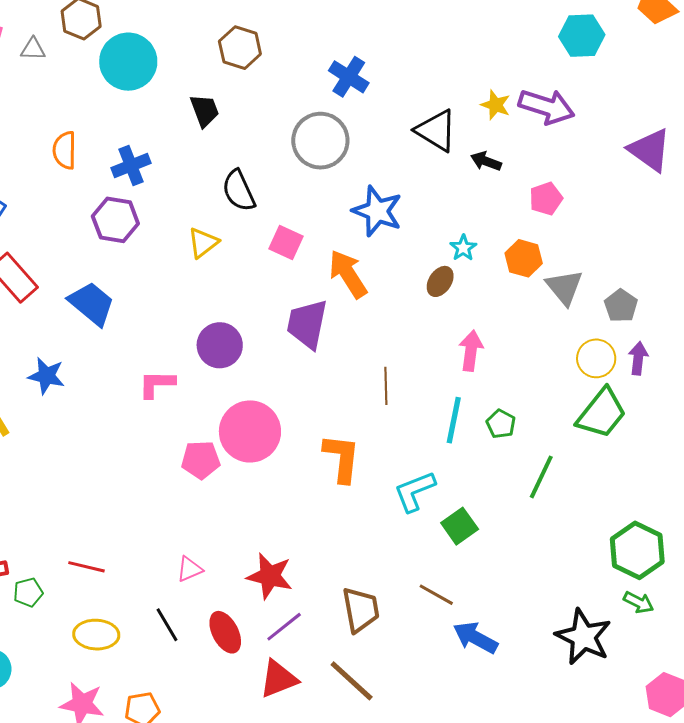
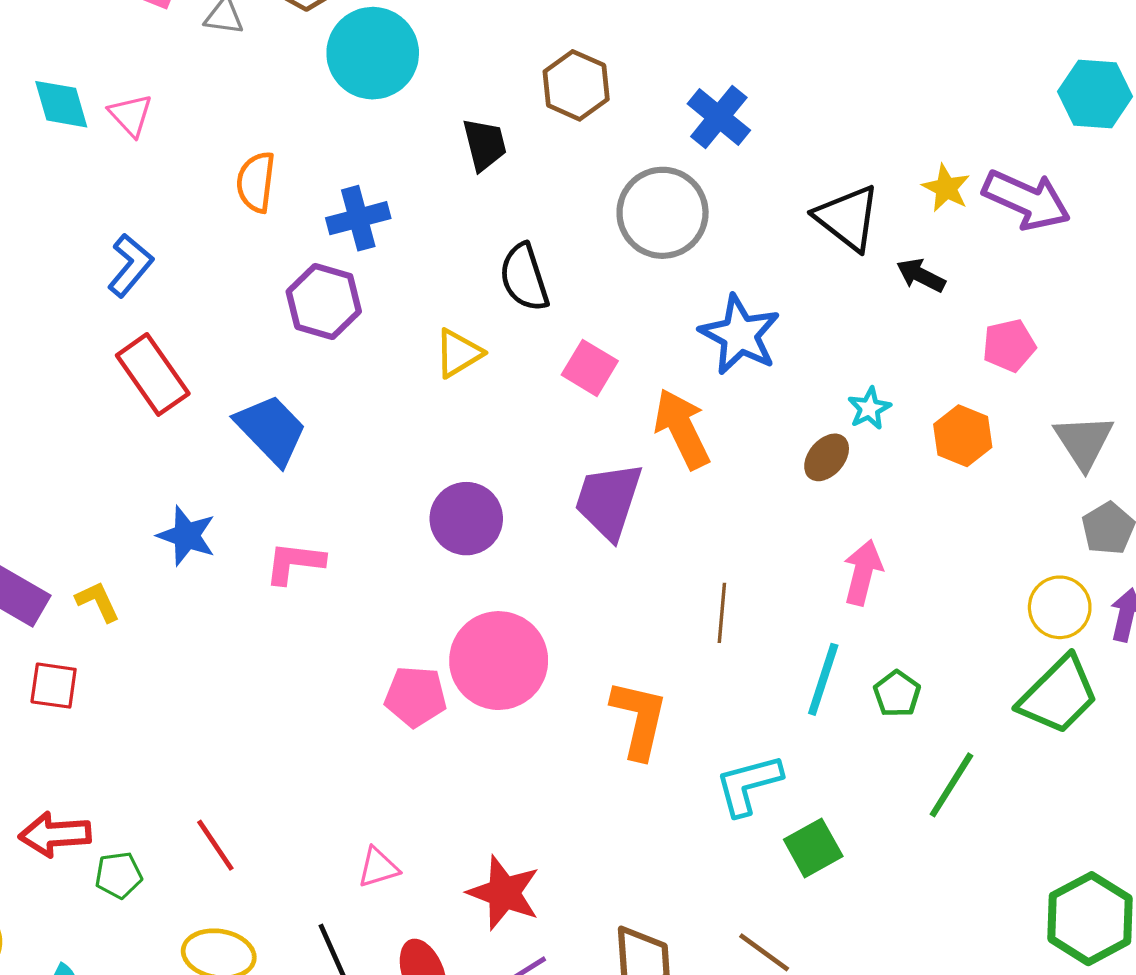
brown hexagon: (240, 48) -> (576, 85), moved
gray triangle: (564, 287) -> (1084, 442), moved
pink L-shape: (157, 384) -> (295, 563), moved
red line: (86, 567) -> (215, 845), turned 36

